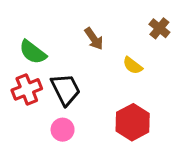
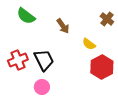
green semicircle: (33, 52) -> (26, 16), moved
red hexagon: (133, 122) -> (102, 67), moved

